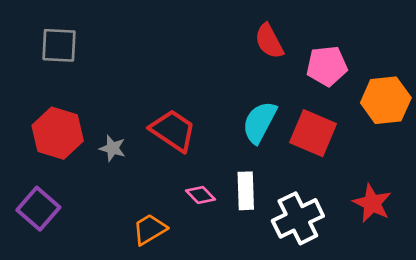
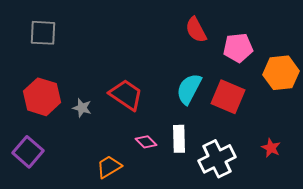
red star: (372, 203) -> (271, 148), size x0.7

